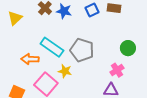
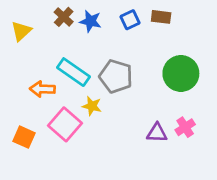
green circle: (128, 48) -> (181, 73), size x1.6
pink cross: (117, 70) -> (185, 127), moved

